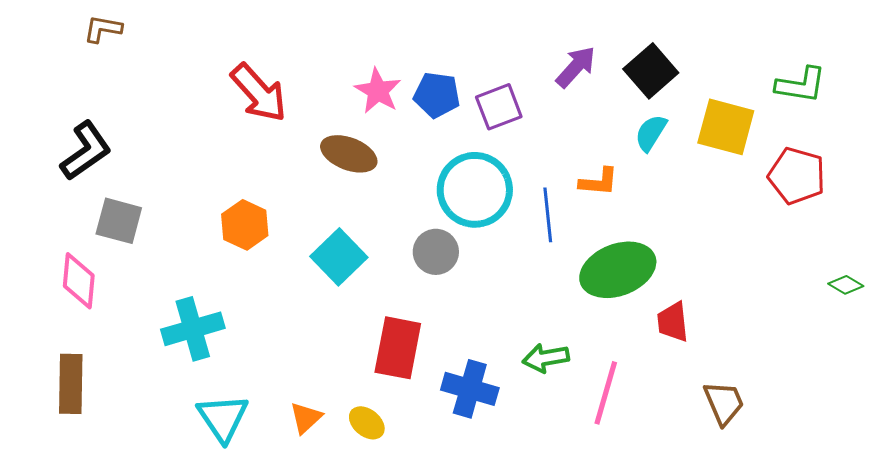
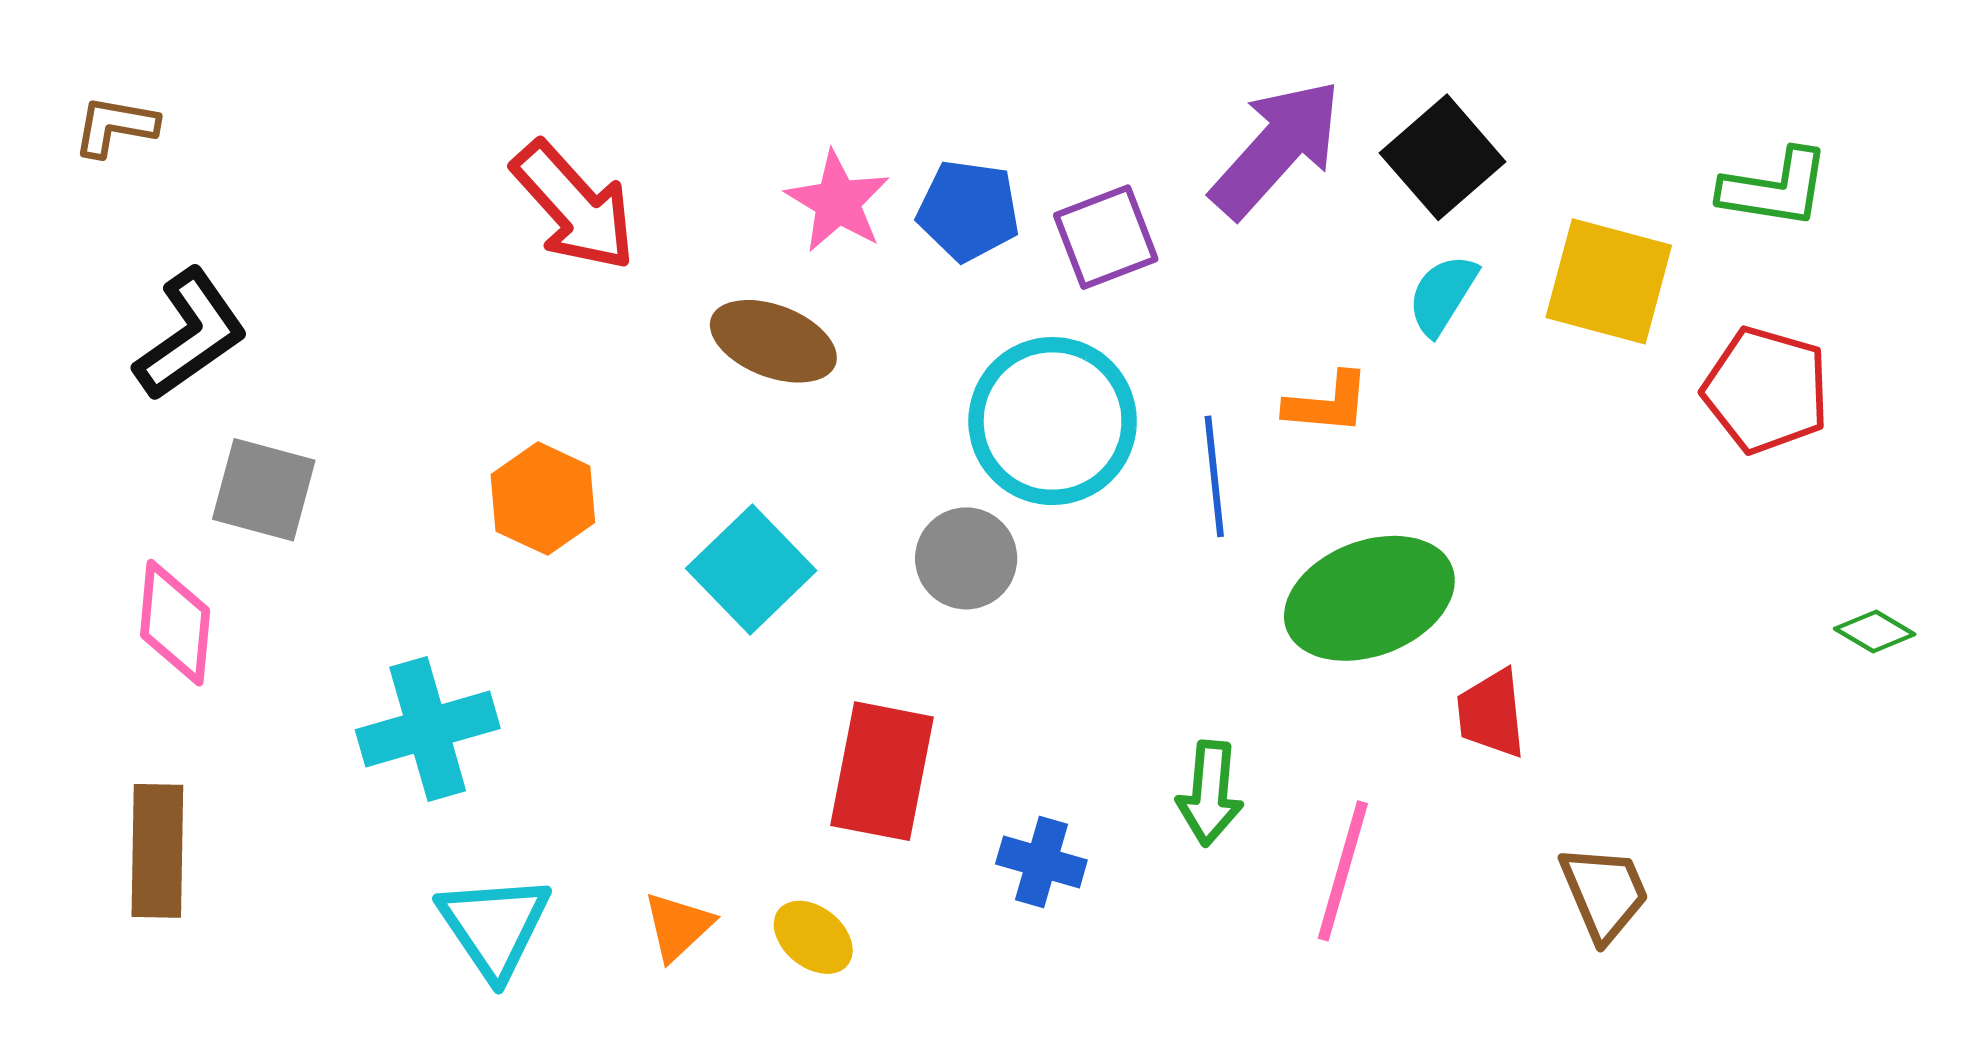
brown L-shape: (103, 29) -> (115, 126), moved
purple arrow: (576, 67) -> (1276, 148), size x1.5
green arrow: (546, 358) -> (1210, 793), turned -75
blue cross: (470, 389) -> (1041, 862), size x0.7

